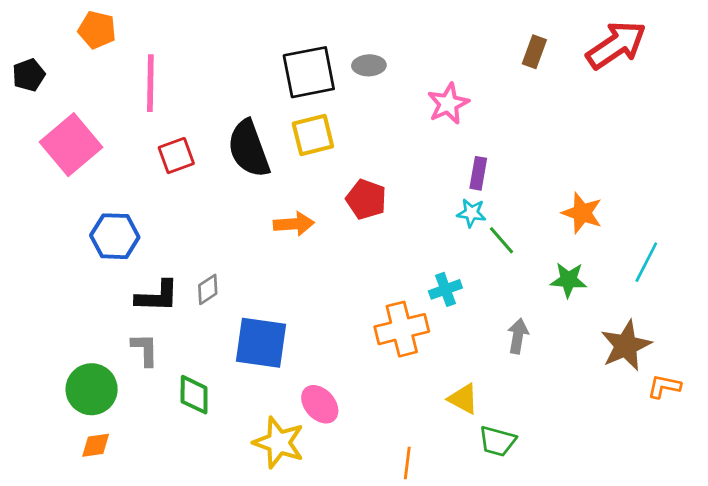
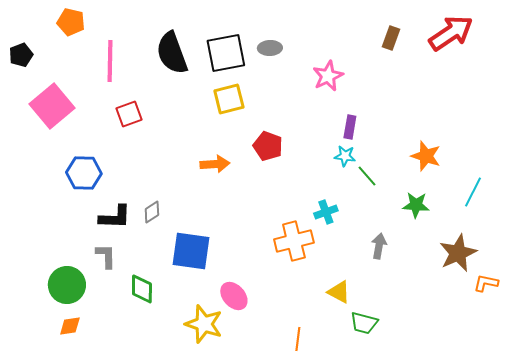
black semicircle: (249, 149) -> (172, 53), moved

